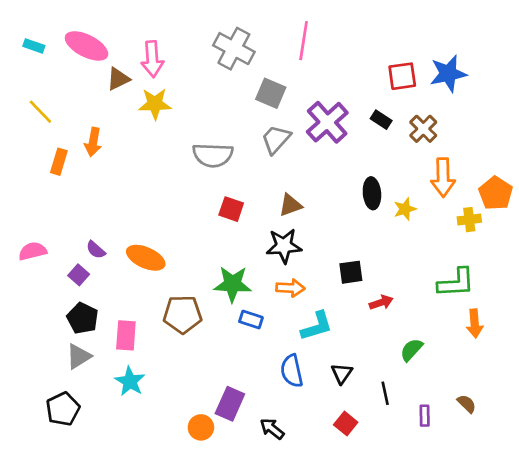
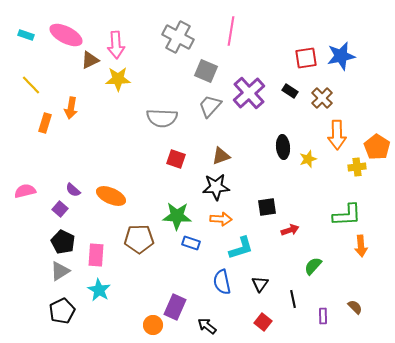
black pentagon: (63, 409) -> (62, 311), moved

